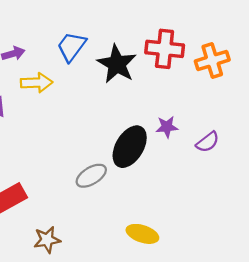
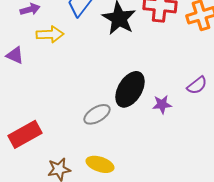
purple star: (167, 127) -> (162, 104), moved
yellow ellipse: (142, 234) -> (100, 164), moved

